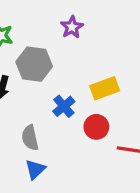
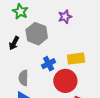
red circle: (96, 127) -> (65, 81), size x1.5

